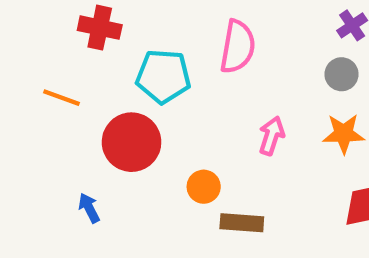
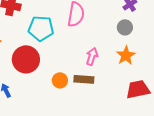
orange star: (344, 134) -> (126, 55), turned -30
brown rectangle: (242, 223) -> (84, 79), moved

